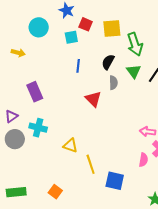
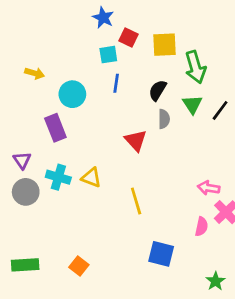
cyan circle: (39, 27) -> (72, 94), moved
blue line: (78, 66) -> (116, 83), moved
purple triangle: (11, 116) -> (22, 160), turned -32
yellow triangle: (70, 146) -> (91, 178), moved
yellow line: (91, 164) -> (136, 201), moved

